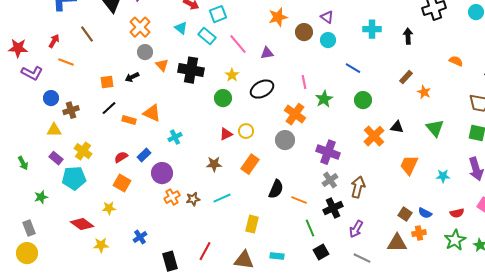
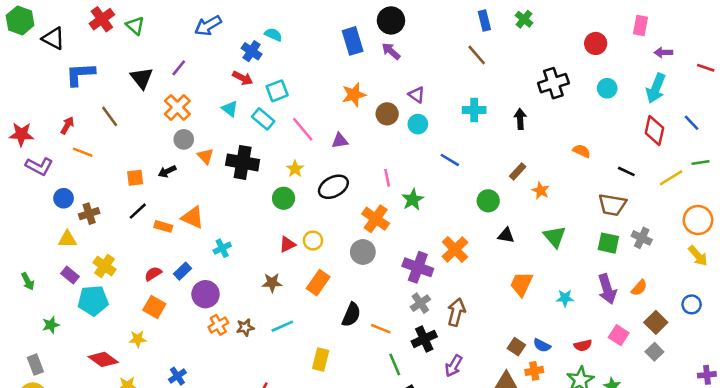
green circle: (363, 100) -> (488, 201), moved
orange cross: (374, 136) -> (455, 249), moved

